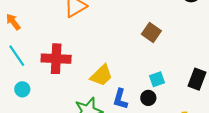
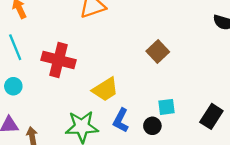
brown square: (151, 32) -> (158, 51), moved

